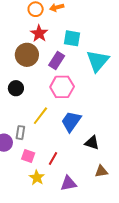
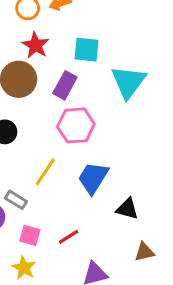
gray rectangle: (20, 133) -> (16, 200), turned -64
red line: (53, 158) -> (69, 237), turned 32
yellow star: (37, 178) -> (24, 268), moved

